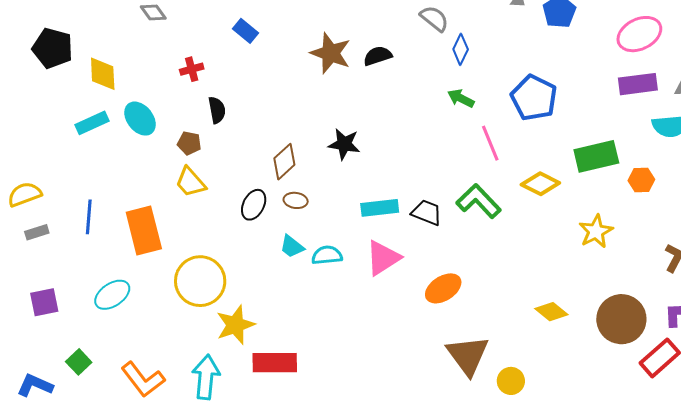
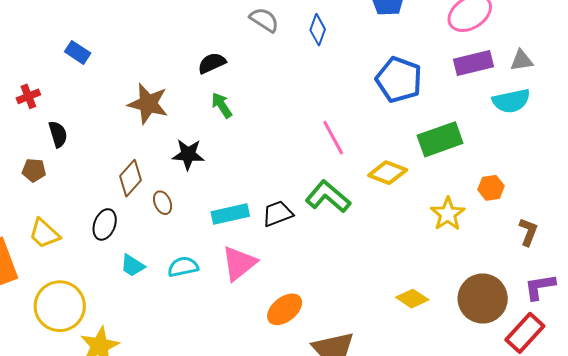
blue diamond: (461, 49) -> (318, 30), moved
brown star: (331, 53) -> (148, 104), moved
green arrow: (461, 98) -> (222, 105), moved, turned 36
blue pentagon: (534, 98) -> (399, 80), moved
orange hexagon: (641, 180) -> (491, 188), moved
yellow trapezoid: (190, 182) -> (44, 233), moved
brown ellipse: (296, 200) -> (163, 203), moved, turned 65
black trapezoid: (427, 213) -> (278, 214), turned -36
cyan trapezoid: (292, 246) -> (133, 266), moved
orange ellipse: (443, 288) -> (285, 309), moved

